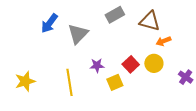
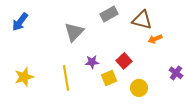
blue arrow: (49, 23) -> (20, 22), moved
yellow circle: (154, 63) -> (139, 88), moved

